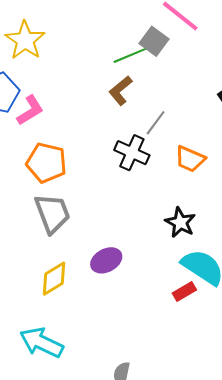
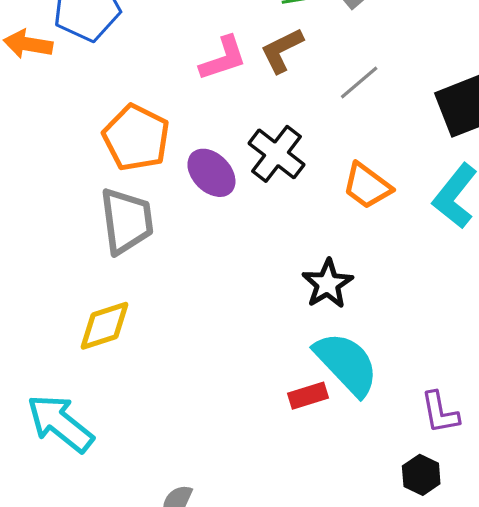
pink L-shape: (30, 110) -> (223, 58), moved
gray line: (156, 123) -> (359, 82), moved
purple ellipse: (106, 260) -> (211, 173), moved, turned 60

